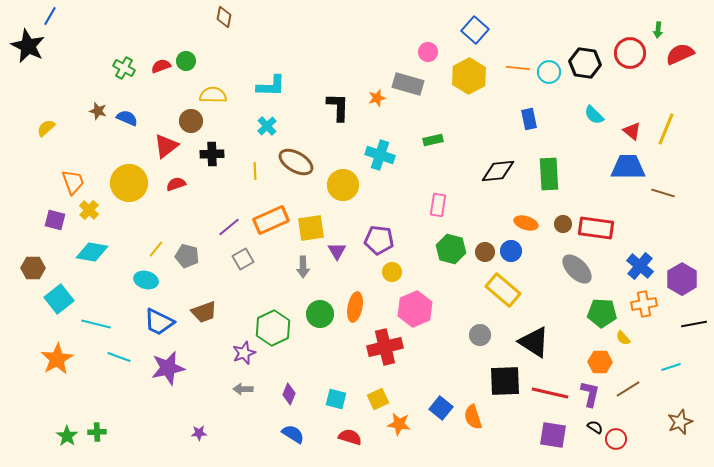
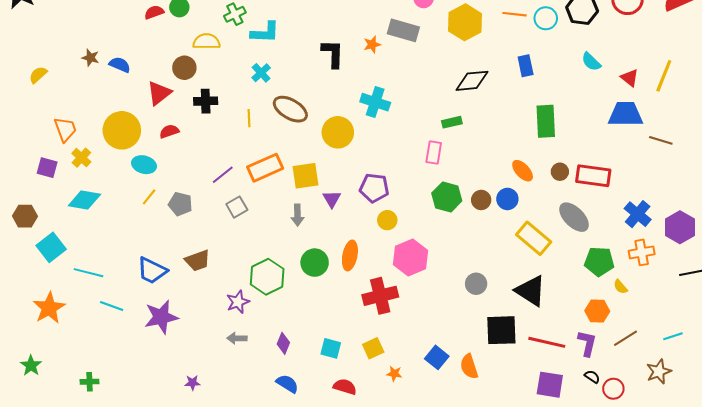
green cross: (124, 68) -> (235, 14), moved, turned 35
green rectangle: (433, 140) -> (452, 122), moved
black diamond: (498, 171) -> (472, 81), moved
orange ellipse: (526, 223) -> (523, 171), turned 30
cyan ellipse: (146, 280) -> (144, 165), moved
yellow rectangle: (503, 290) -> (534, 238), moved
cyan line: (671, 367) -> (673, 336), moved
brown star: (680, 422) -> (659, 372), moved
orange star: (399, 424) -> (394, 374), size x0.7
green star: (67, 436) -> (31, 366), moved

